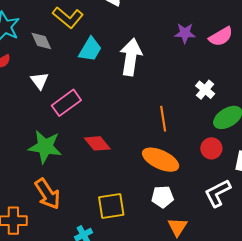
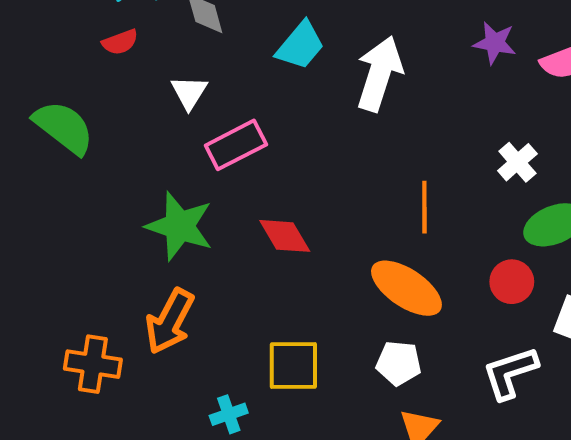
orange arrow: (48, 194) -> (170, 321), turned 52

